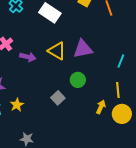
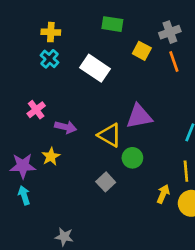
yellow triangle: (57, 51) -> (110, 135), moved
yellow star: (17, 105) -> (51, 156), moved

